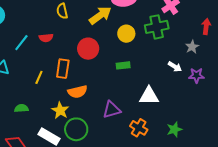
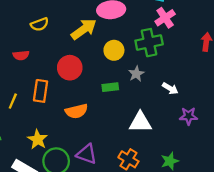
yellow semicircle: (62, 11) -> (40, 24), turned -98
gray star: (192, 47) -> (136, 74), moved
purple star: (196, 75) -> (189, 116), moved
orange semicircle: (78, 92) -> (76, 111), moved
purple triangle: (112, 110) -> (87, 154), moved, turned 36

